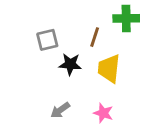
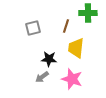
black star: (70, 64) -> (49, 59), moved
pink star: (103, 113) -> (72, 79), size x1.5

